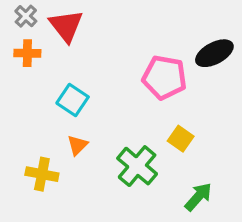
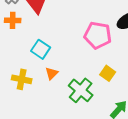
orange triangle: (77, 145) -> (52, 73), moved
yellow cross: (42, 174) -> (22, 79), moved

